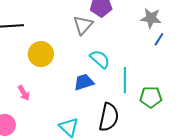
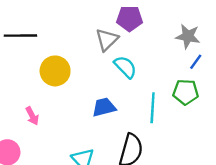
cyan semicircle: (100, 59) -> (125, 67), moved
green pentagon: (151, 97) -> (186, 92), moved

